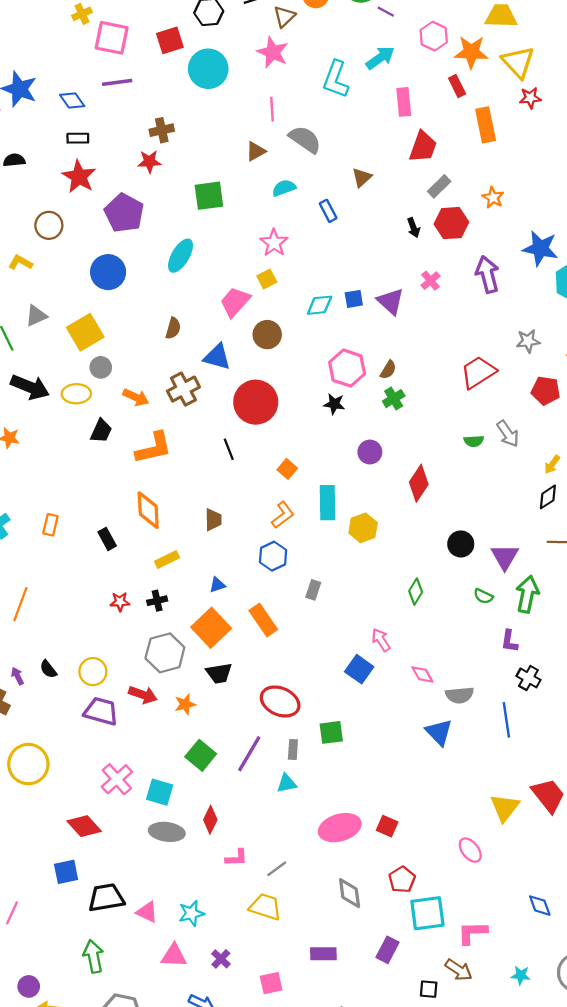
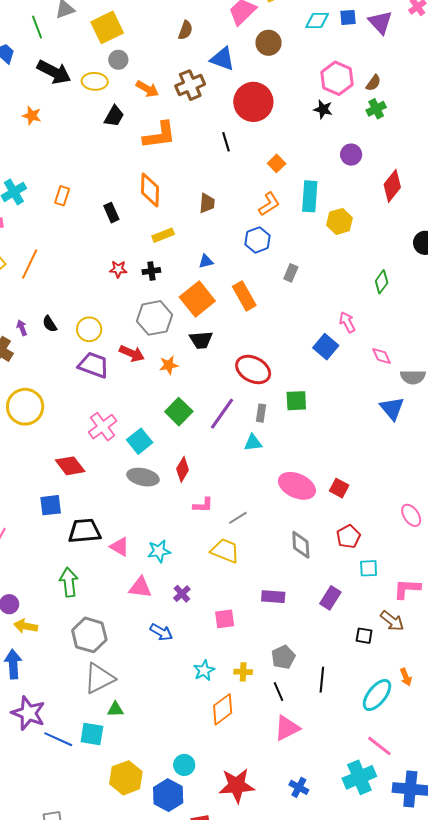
cyan square: (160, 792) -> (140, 441), turned 30
pink ellipse: (340, 828) -> (297, 486), turned 36
cyan square: (427, 913) -> (369, 568), size x0.6

